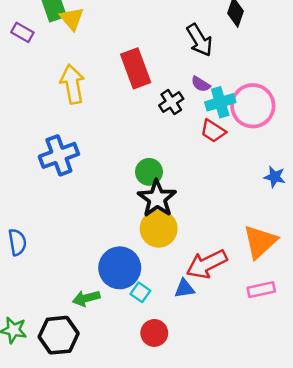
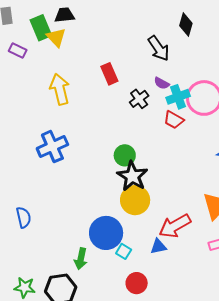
red rectangle: (136, 68) -> (109, 74), size x0.7
green arrow: (86, 298) -> (81, 259), turned -60

